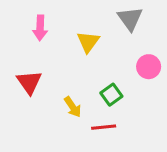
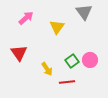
pink arrow: (40, 28) -> (26, 18), turned -133
pink circle: (149, 67) -> (90, 60), moved

